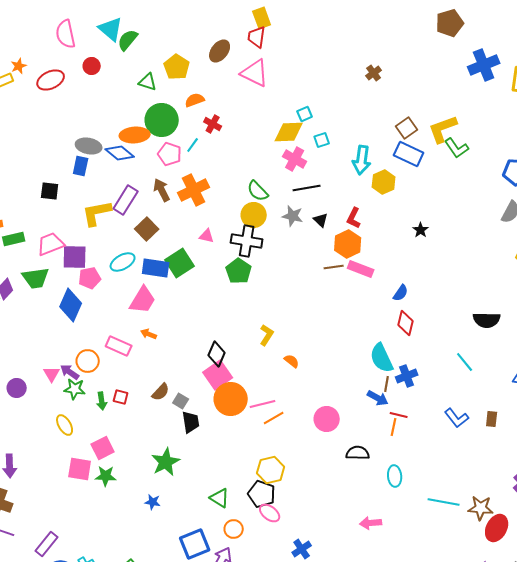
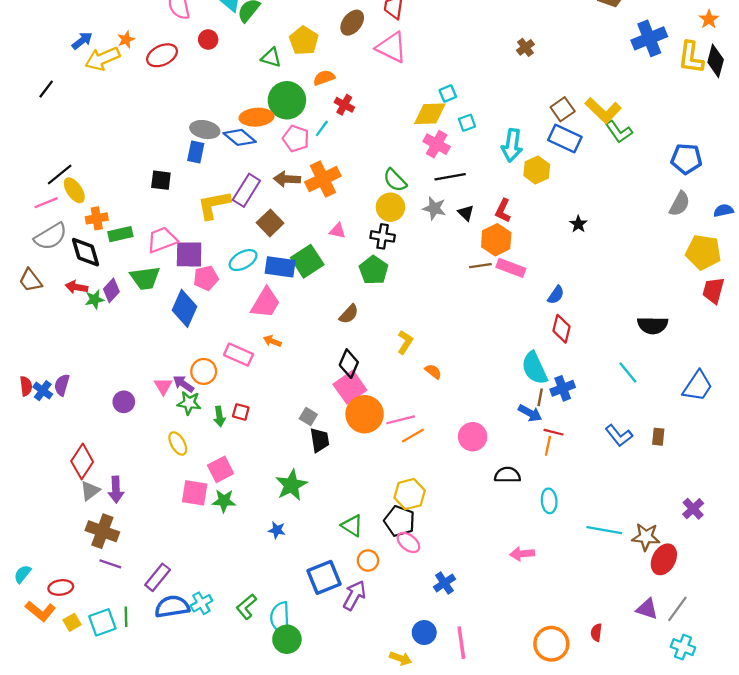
yellow L-shape: (443, 129) -> (603, 110), turned -116
brown arrow: (162, 190) -> (287, 179), turned -60
black cross: (247, 241) -> (383, 236), size x0.7
brown semicircle: (161, 392) -> (349, 314), moved

